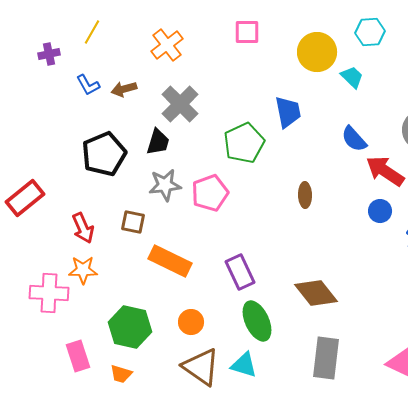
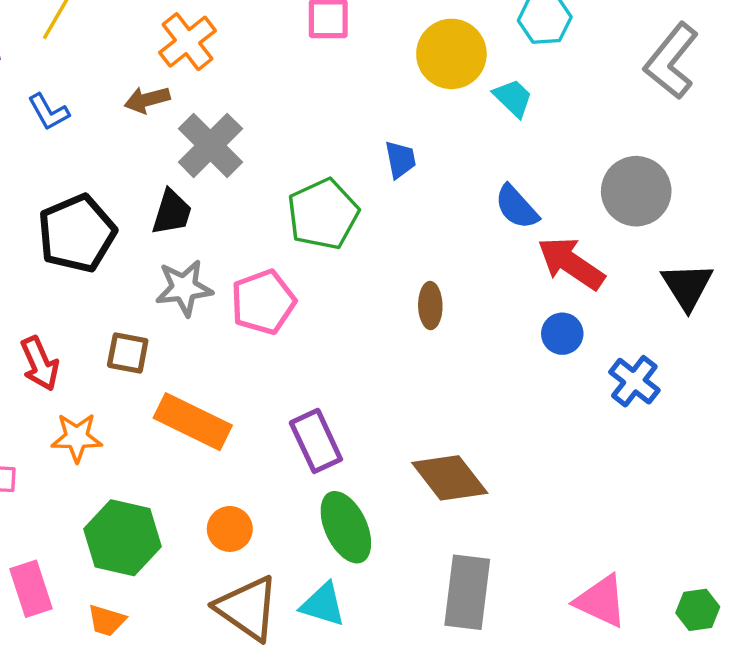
brown arrow: (124, 89) -> (147, 100), moved
blue trapezoid: (288, 112) -> (400, 159), size x0.7
orange star: (83, 270) -> (77, 437), moved

